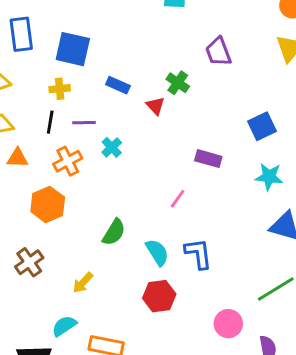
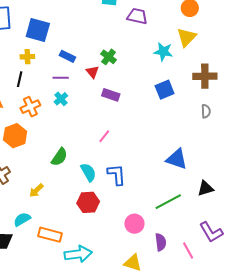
purple trapezoid: (218, 52) -> (137, 16), moved, turned 120
purple line: (84, 123) -> (61, 78), moved
purple rectangle: (208, 159) -> (111, 95), moved
cyan star: (269, 177) -> (163, 52), moved

